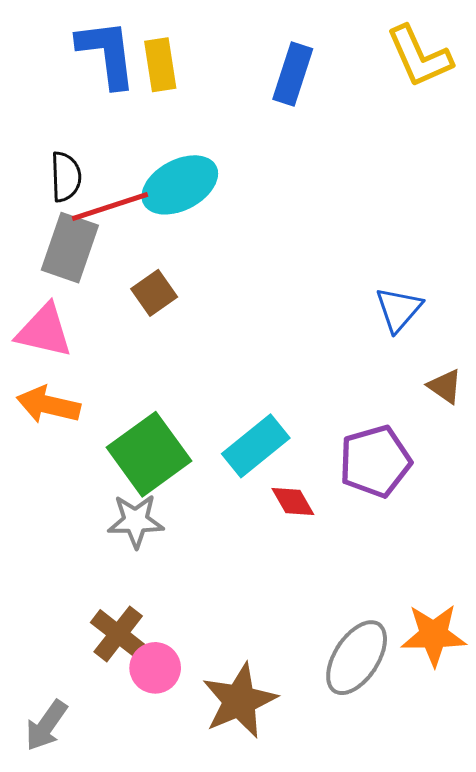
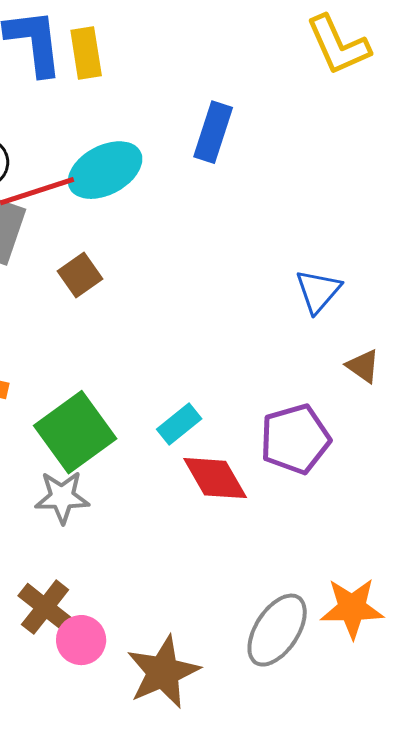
blue rectangle: (293, 74) -> (213, 132), moved
cyan rectangle: (256, 446) -> (179, 424), size x0.7
red diamond: (293, 501) -> (215, 478), size x1.5

